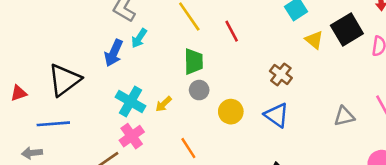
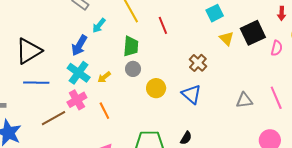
cyan arrow: (139, 38) -> (99, 26), moved
blue arrow: (114, 53) -> (79, 45), moved
blue line: (53, 124) -> (36, 83), moved
orange line: (188, 148) -> (104, 111), moved

